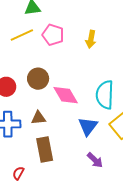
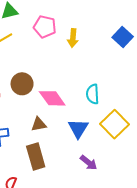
pink pentagon: (53, 35) -> (45, 27), moved
cyan semicircle: (105, 95) -> (93, 94), size x0.7
brown triangle: (38, 118) -> (39, 124), moved

